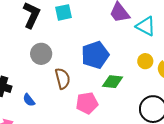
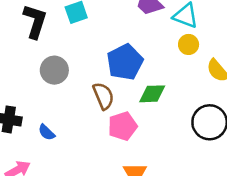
yellow circle: (145, 61) -> (189, 44), moved
brown semicircle: (63, 78) -> (103, 96), moved

